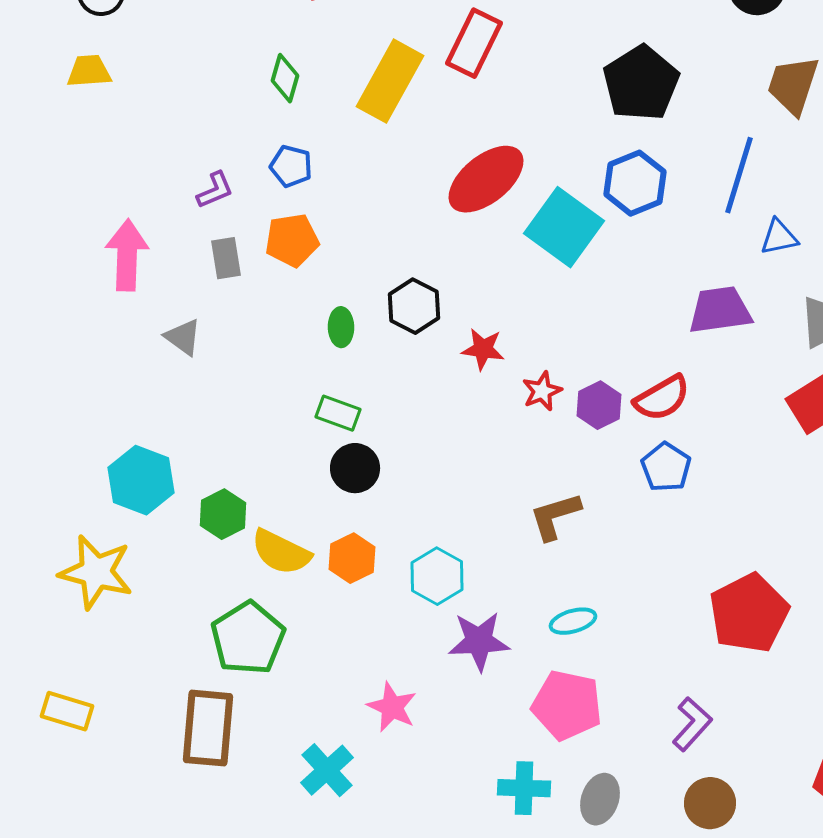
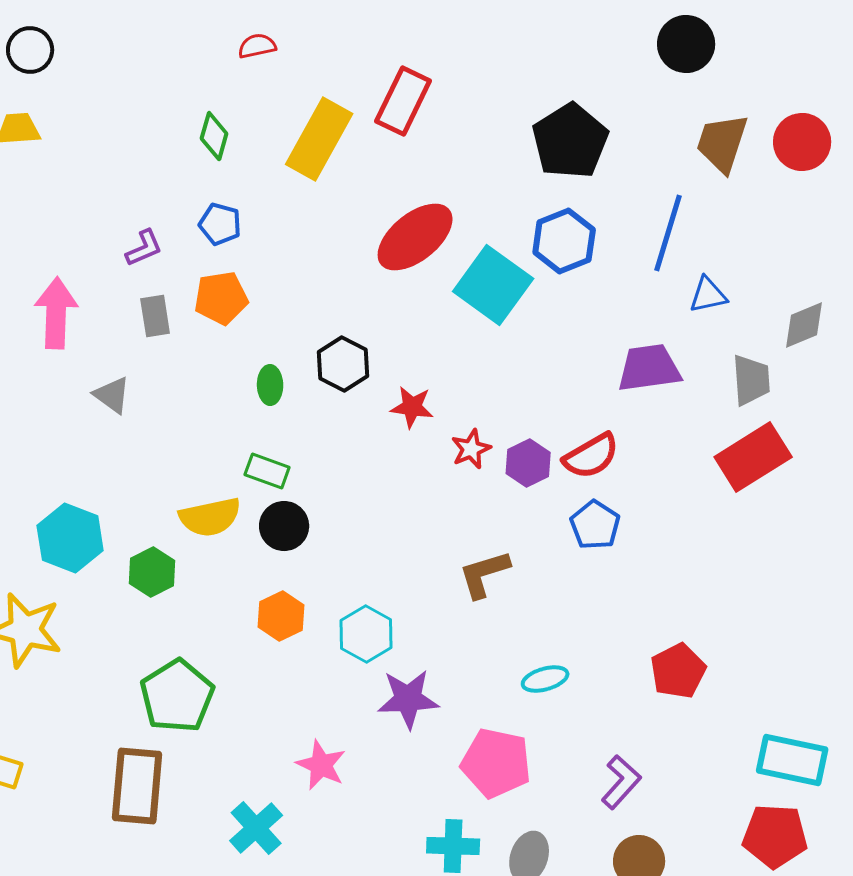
yellow semicircle: (281, 552) -> (210, 517), moved, turned -38
red pentagon: (749, 613) -> (678, 671), size x0.7
cyan ellipse: (573, 621) -> (545, 679), moved

